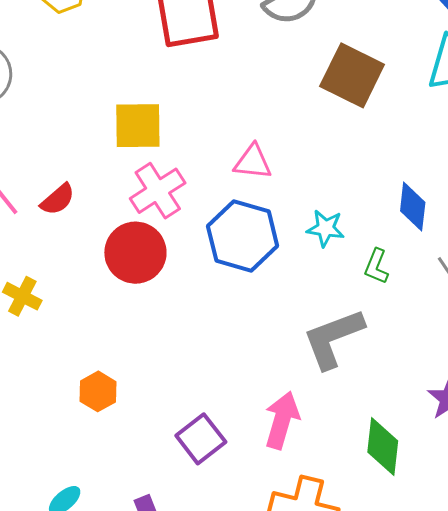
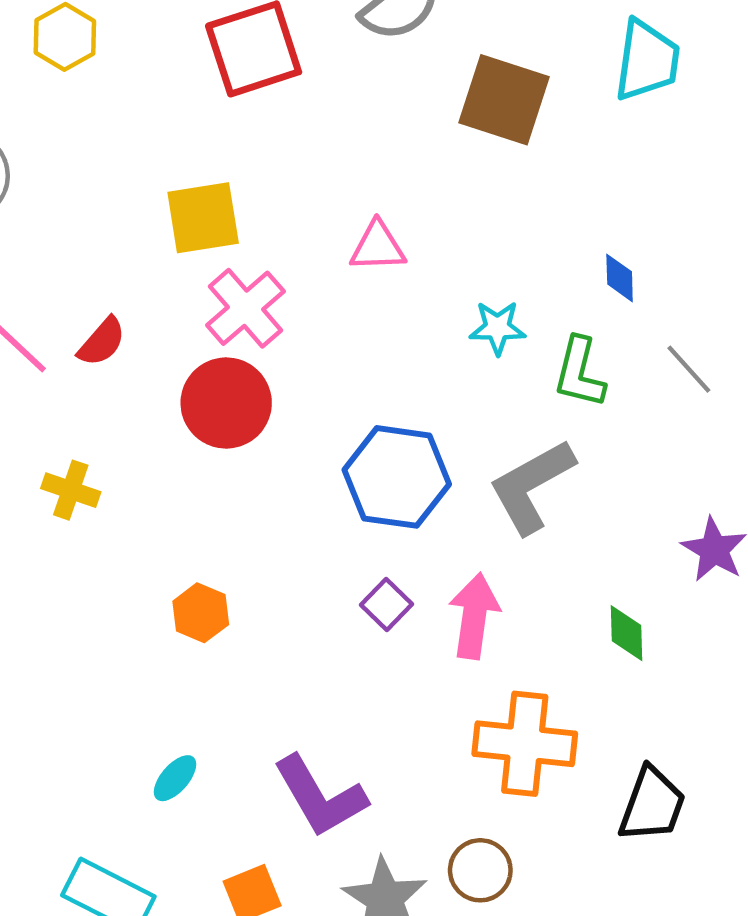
blue diamond: (413, 207) -> (620, 278), size x0.7
blue hexagon: (243, 236) -> (397, 477), moved
green L-shape: (376, 266) -> (579, 373), size x1.4
purple square: (201, 439) -> (387, 605), moved, size x0.7
green diamond: (383, 446) -> (626, 633), size x0.7

